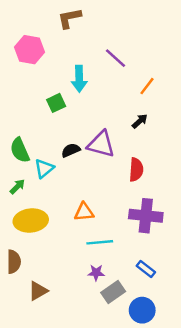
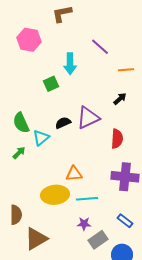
orange line: (147, 86) -> (126, 70), turned 49
purple triangle: (101, 144) -> (88, 118), turned -40
yellow ellipse: (31, 221) -> (55, 195), moved
brown triangle: (38, 291) -> (36, 239), size x1.4

